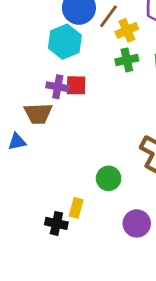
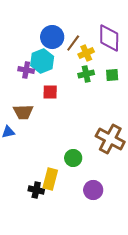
purple cross: (58, 87) -> (26, 70), moved
yellow rectangle: (76, 208) -> (50, 179), size x1.5

